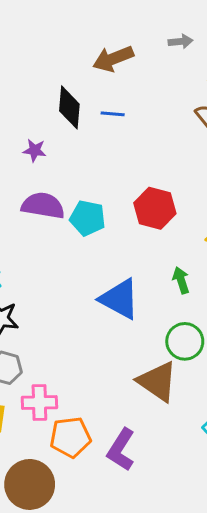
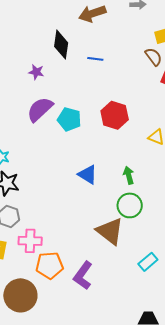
blue line: (113, 114) -> (95, 59), moved
purple semicircle: (43, 206) -> (40, 109), turned -56
green arrow: (181, 280) -> (129, 175), moved
blue triangle: (120, 299) -> (88, 175), size x0.7

